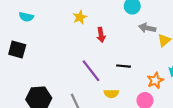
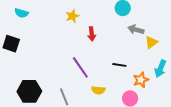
black line: (124, 66) -> (119, 65), moved

